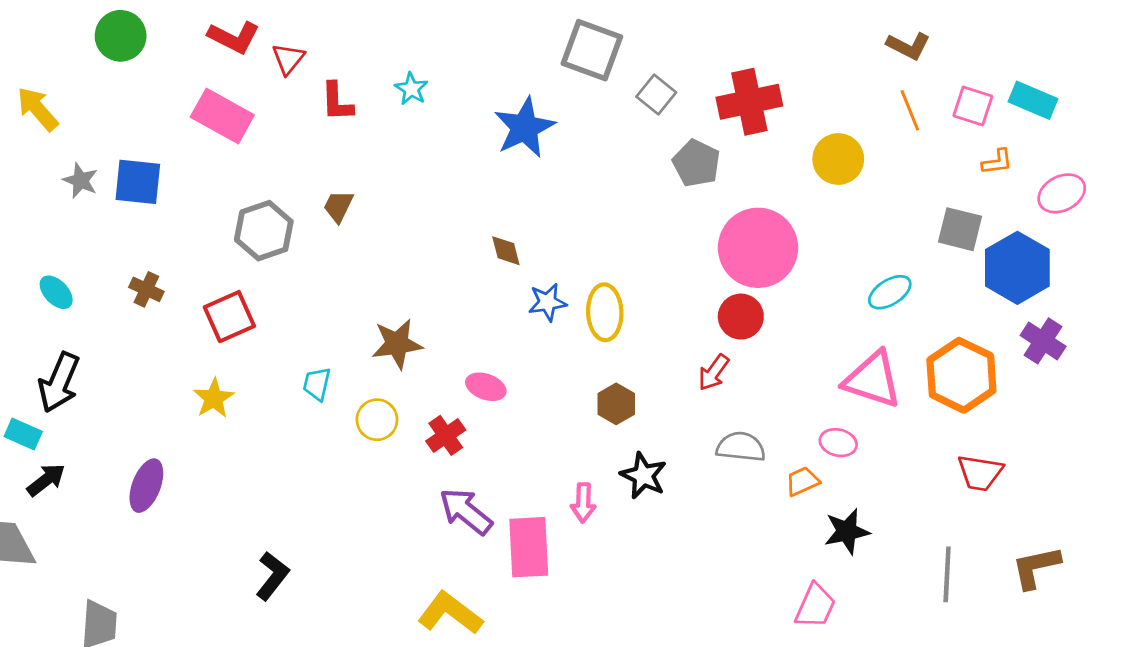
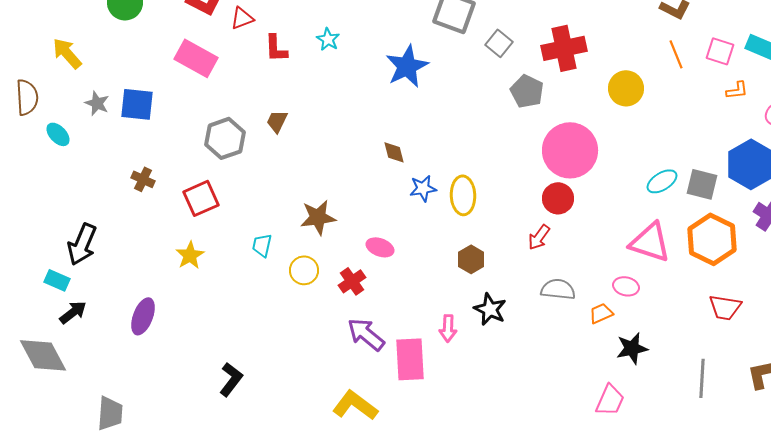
red triangle: (288, 59) -> (242, 18), turned 30
gray square: (960, 229) -> (702, 184), moved
cyan ellipse: (56, 292) -> (58, 134), moved

